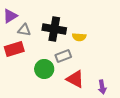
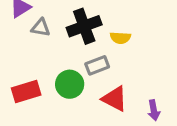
black cross: (54, 29) -> (84, 26), turned -30
red rectangle: (14, 49) -> (26, 91), moved

